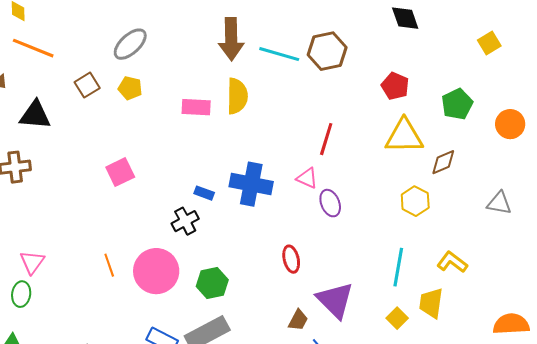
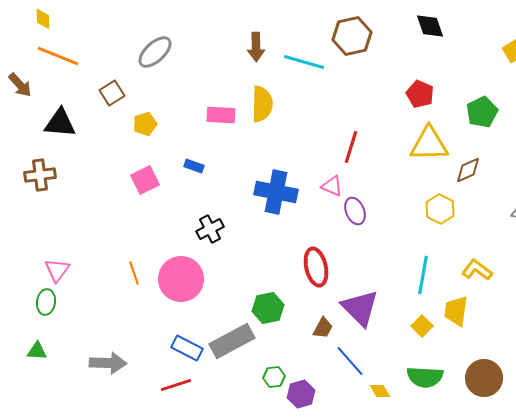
brown arrow: (231, 39) -> (256, 47), size x0.7
brown hexagon: (327, 51) -> (352, 36), moved
yellow pentagon: (130, 88) -> (145, 124), moved, turned -30
blue rectangle: (204, 193) -> (194, 166), moved
red ellipse: (291, 259) -> (316, 267), size x1.4
green hexagon: (212, 283) -> (268, 308), moved

